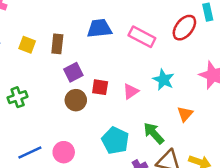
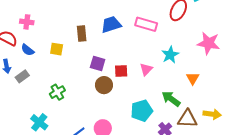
brown rectangle: (57, 44) -> (82, 33), moved
purple square: (73, 72) -> (98, 63), turned -35
cyan star: (164, 80) -> (170, 55), turned 30
cyan pentagon: (115, 141) -> (142, 111), turned -30

